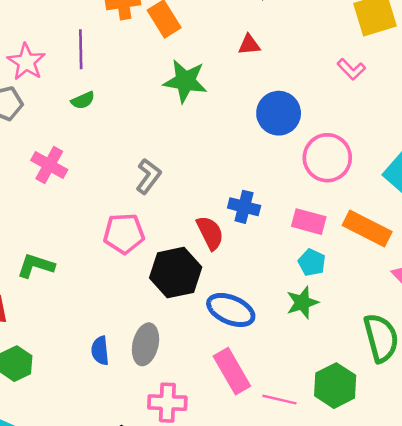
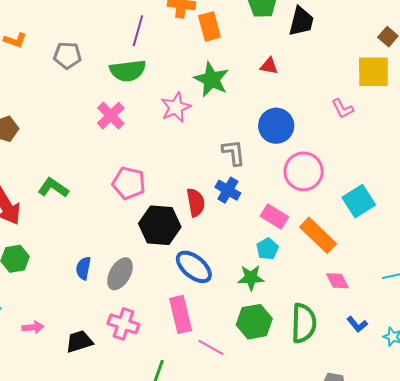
pink star: (26, 62) -> (176, 107), moved
green semicircle: (83, 100) -> (128, 71), size x1.8
pink cross: (49, 165) -> (111, 116), moved
gray L-shape: (148, 176) -> (234, 153), moved, turned -60
green hexagon: (335, 386) -> (254, 322), moved

